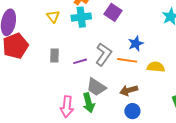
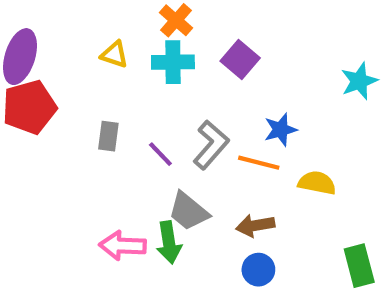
yellow triangle: (53, 17) -> (114, 55), turned -40
purple line: (80, 61) -> (160, 154), turned 56
pink arrow: (67, 107) -> (123, 246), turned 80

